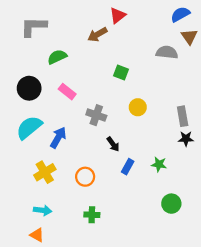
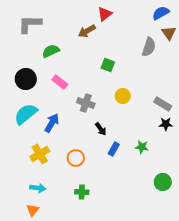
gray semicircle: (167, 52) -> (149, 47), turned 102
gray rectangle: (183, 116) -> (163, 104), turned -48
green circle: (171, 204) -> (163, 182), moved
orange triangle: (37, 235) -> (33, 210), turned 40

